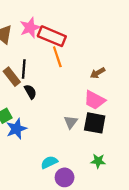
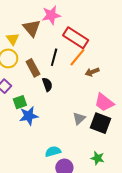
pink star: (30, 28) -> (51, 15), moved
orange line: (57, 57) -> (77, 57), turned 48
black line: (24, 69) -> (54, 57), moved
brown arrow: (98, 73) -> (92, 72), moved

